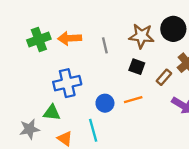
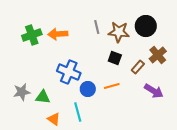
gray line: (105, 45) -> (97, 27), moved
blue cross: (67, 83) -> (69, 72), moved, turned 35
gray star: (29, 129) -> (22, 92), moved

